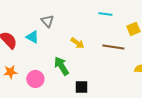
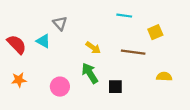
green arrow: (61, 66) -> (90, 73), moved
pink circle: (35, 79) -> (60, 87), moved
black square: (81, 87) -> (115, 87), moved

